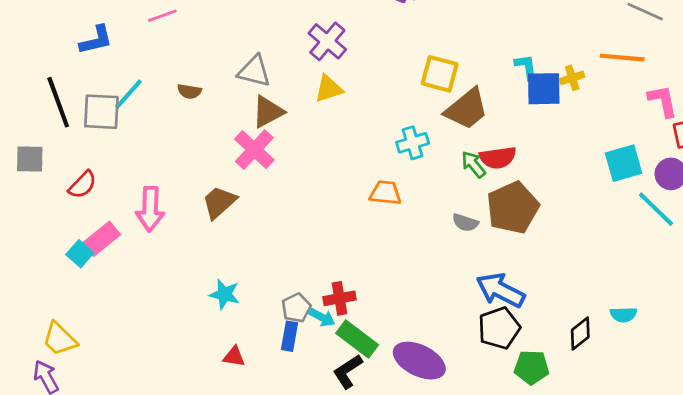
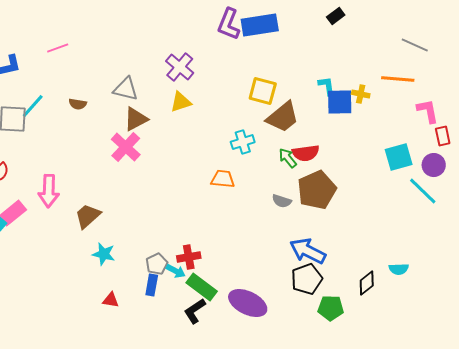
yellow cross: (572, 78) -> (361, 94), turned 30
brown trapezoid: (219, 202) -> (88, 216), moved

